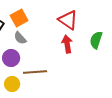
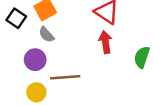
green semicircle: (96, 40) -> (142, 57), moved

